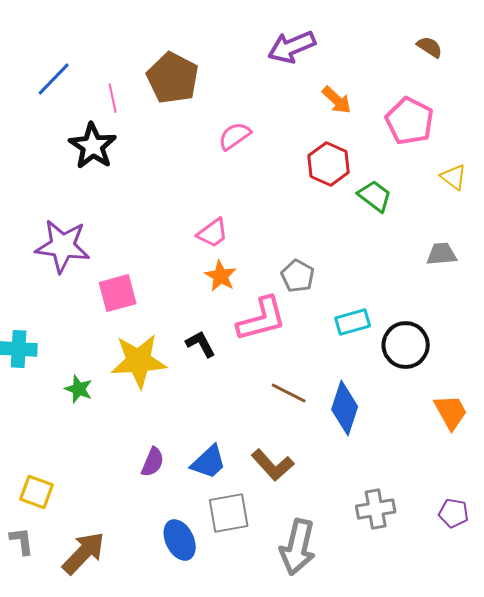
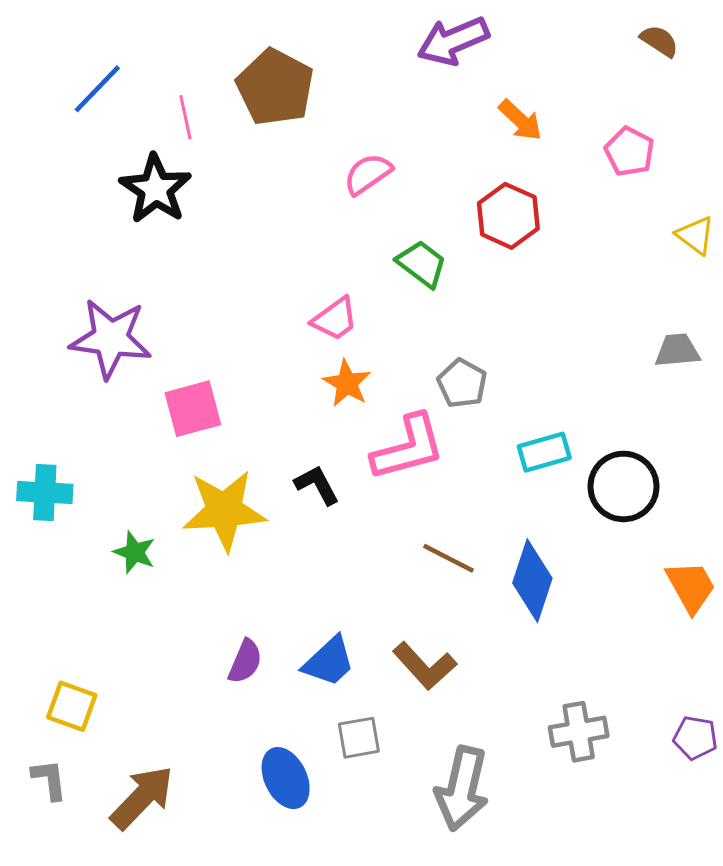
pink pentagon: (410, 121) -> (629, 152), size x0.7
green trapezoid: (375, 196) -> (422, 264), moved
gray square: (229, 513) -> (359, 738), size x0.7

